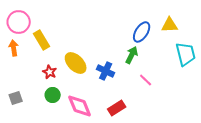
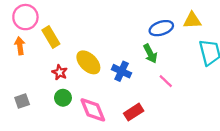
blue ellipse: (142, 32) -> (161, 28), turned 40
green arrow: (132, 55) -> (150, 54), turned 126

